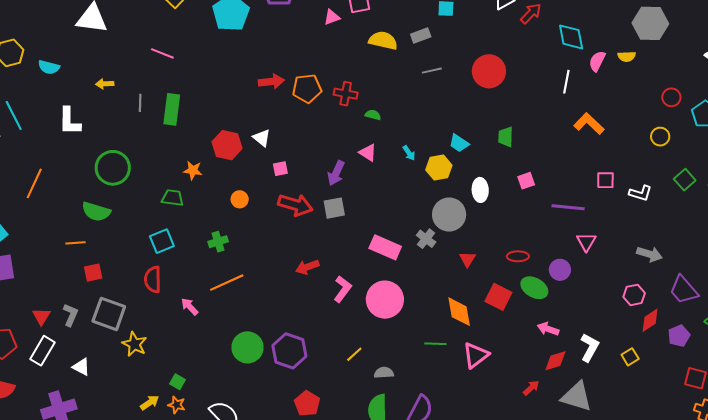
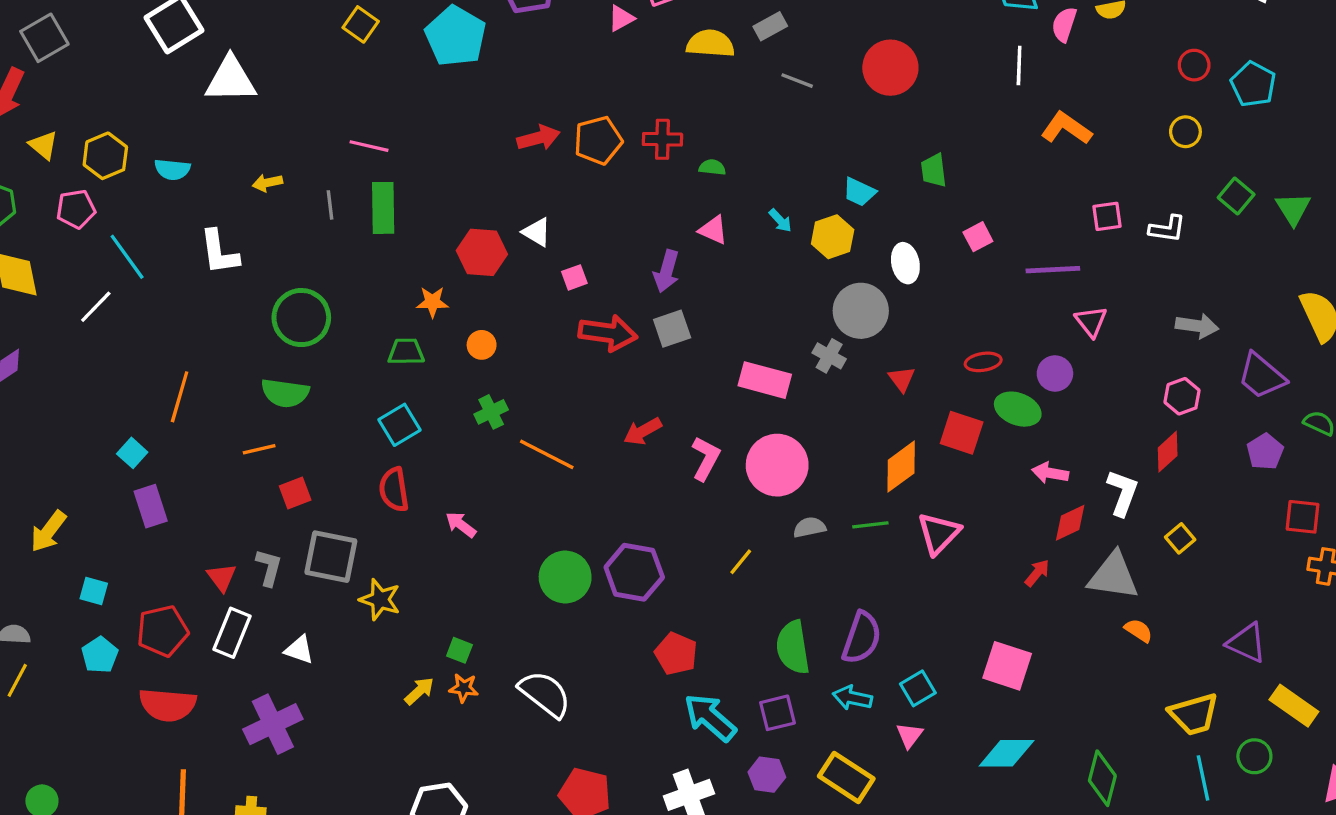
pink line: (162, 53) -> (369, 146), moved
gray line: (432, 71) -> (797, 81), turned 42
orange line: (34, 183) -> (180, 397), moved
orange circle: (240, 199) -> (482, 345), moved
orange line: (227, 283) -> (547, 454), moved, turned 60
orange diamond: (459, 312) -> (901, 467), turned 72
red diamond: (650, 320) -> (1168, 452), moved
yellow square: (630, 357) -> (1180, 538), moved
gray semicircle: (384, 373) -> (809, 527), moved

